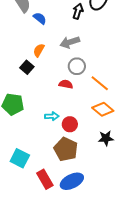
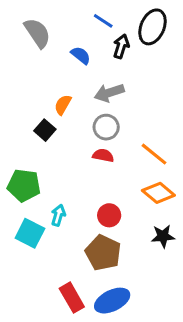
blue semicircle: (40, 18) -> (81, 55), moved
gray circle: (77, 66) -> (106, 127), moved
cyan arrow: (52, 116) -> (58, 215), moved, turned -72
cyan square: (20, 158) -> (30, 233), moved

